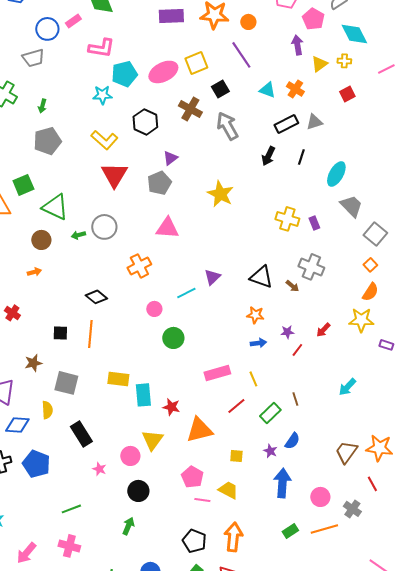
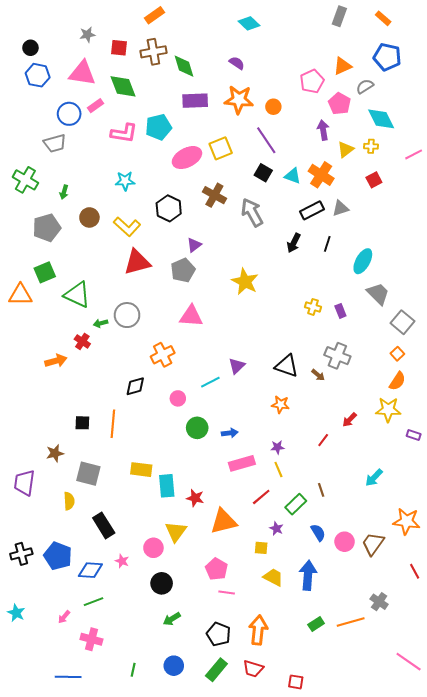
cyan pentagon: (124, 74) -> (159, 127), moved
black square: (220, 89) -> (263, 173), moved, turned -30
orange cross: (295, 89) -> (321, 175), size x1.4
gray pentagon: (47, 141) -> (47, 228), moved
red triangle: (114, 175) -> (137, 262), turned 44
yellow cross: (287, 219) -> (313, 307), size x0.7
brown circle: (41, 240) -> (89, 217), moved
orange arrow: (34, 272) -> (56, 361), size x1.5
black diamond: (96, 297) -> (135, 386), moved, turned -55
red cross: (12, 313) -> (82, 341), moved
purple star: (287, 332) -> (277, 447), moved
blue arrow: (258, 343) -> (230, 433), moved
blue diamond: (17, 425) -> (90, 570), moved
blue semicircle: (292, 441) -> (318, 533), turned -66
orange star: (379, 448) -> (407, 521), moved
purple star: (270, 451) -> (276, 528), moved
red line: (372, 484) -> (415, 571), moved
yellow trapezoid: (228, 490) -> (273, 577), moved
pink circle: (320, 497) -> (345, 542), moved
green arrow: (128, 526) -> (172, 619), moved, turned -144
pink arrow: (26, 553) -> (64, 617), moved, size x0.6

